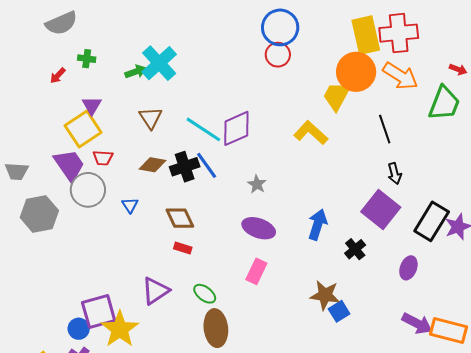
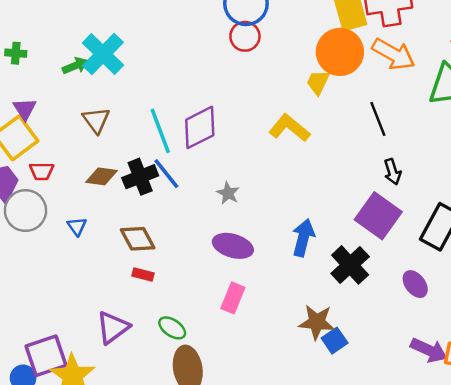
yellow trapezoid: (337, 96) -> (318, 82), size x0.7
cyan line: (203, 129) -> (160, 131), turned 39
black cross: (355, 249) -> (350, 265), size x1.5
purple ellipse: (408, 268) -> (415, 284), turned -55

